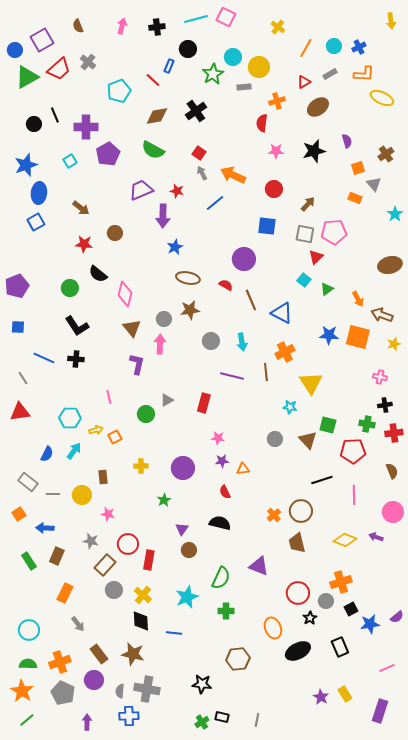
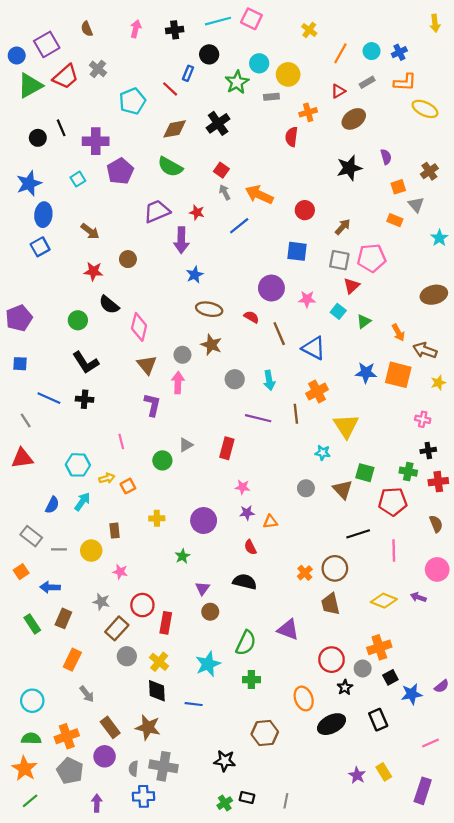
pink star: (276, 151) -> (307, 299), moved
brown star: (190, 310) -> (211, 345), turned 30

